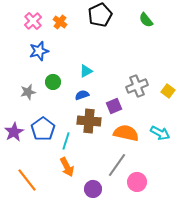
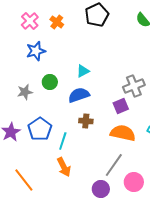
blue semicircle: (82, 95) -> (79, 95), size x1.5
purple square: (114, 106) -> (121, 106), moved
brown cross: (89, 121) -> (86, 121), size x0.6
purple circle: (93, 189) -> (101, 189), moved

